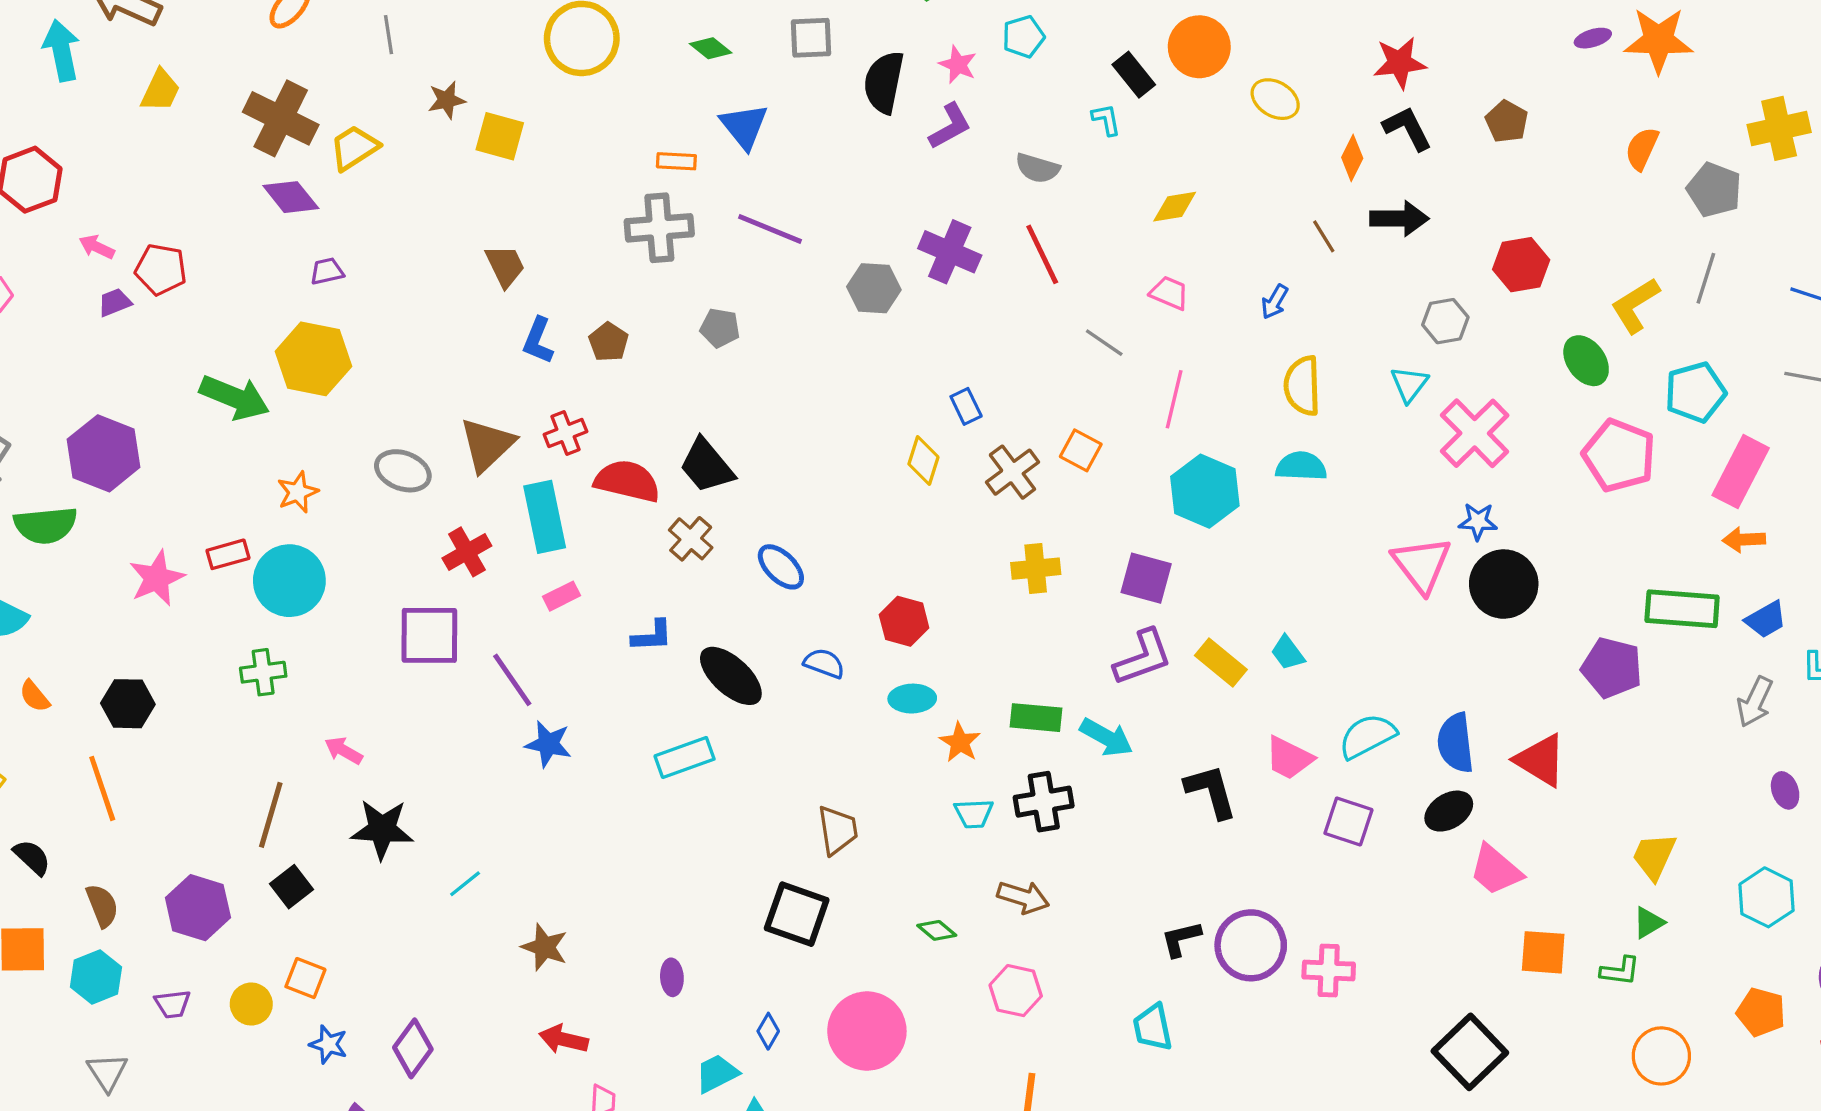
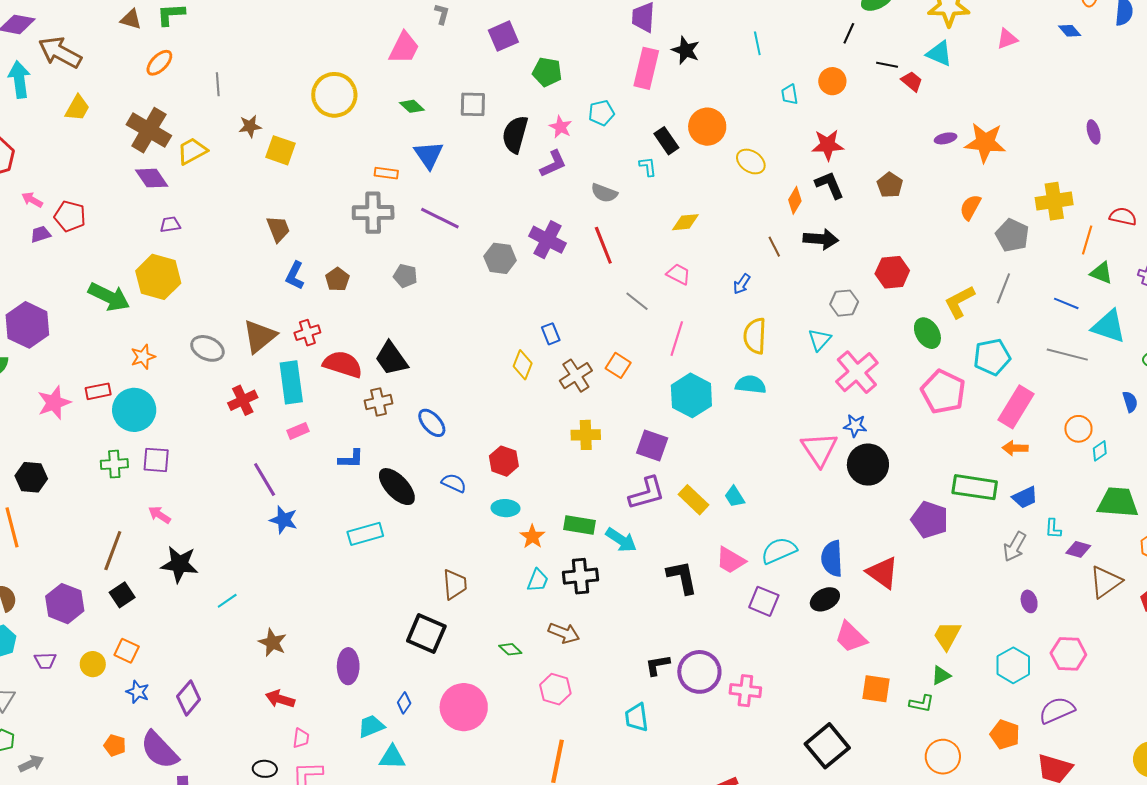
brown cross: (691, 539) -> (379, 402), turned 32
purple square: (429, 635) -> (156, 460), moved, size x0.7
cyan trapezoid: (974, 814) -> (538, 580), turned -70
purple ellipse: (672, 977) -> (348, 666), size x1.6

